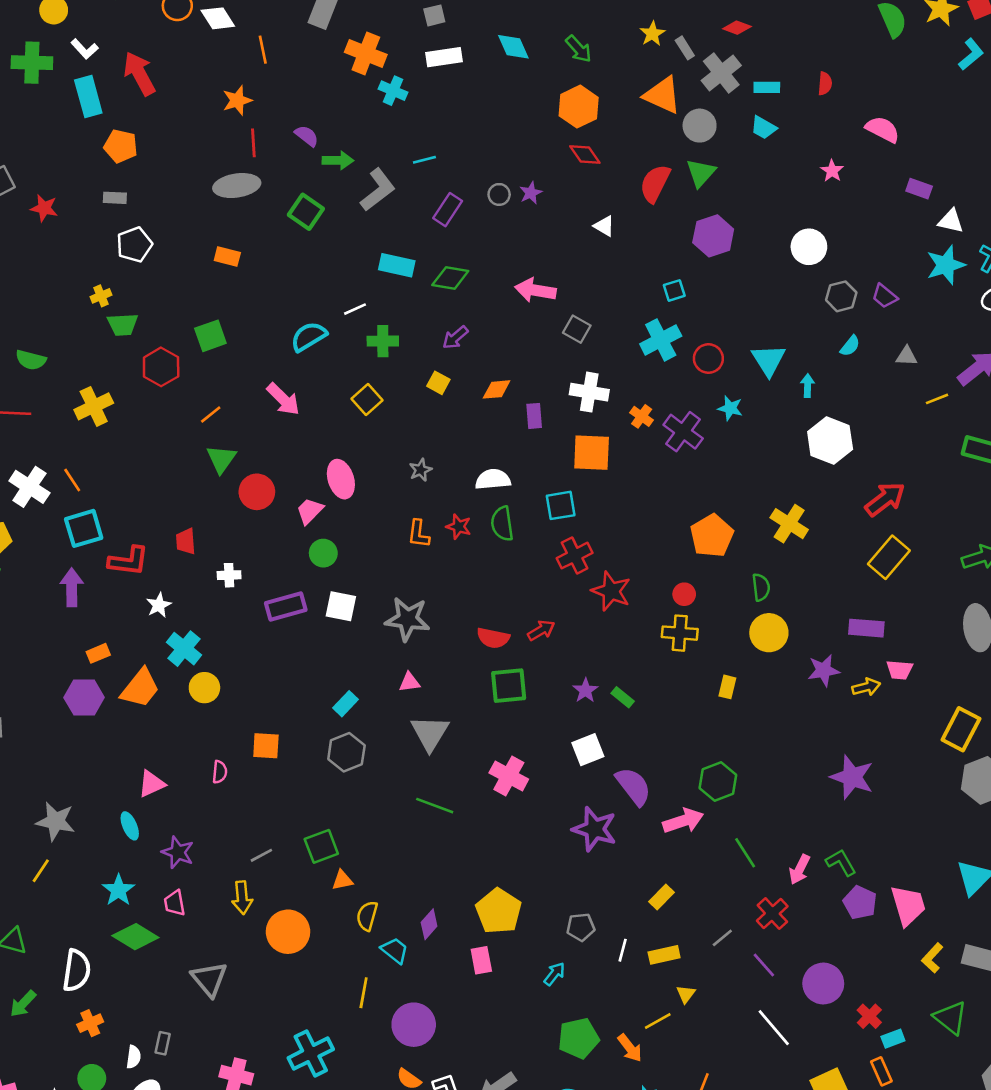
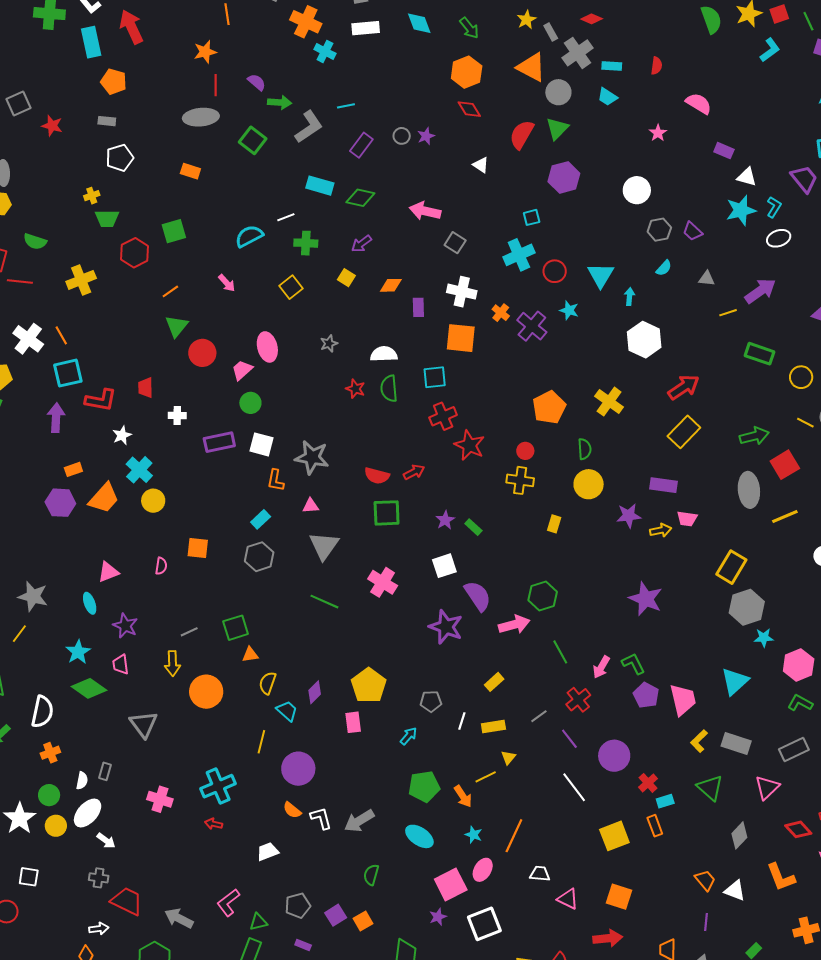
pink arrow: (283, 399) -> (227, 283), size x0.7
orange L-shape: (419, 534) -> (276, 480), moved

